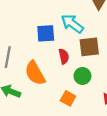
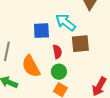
green circle: (82, 76) -> (59, 72), moved

